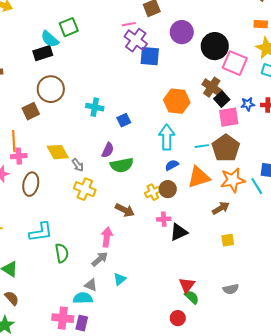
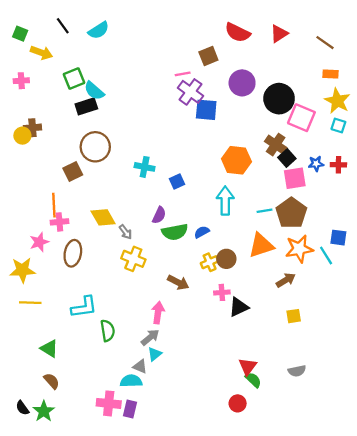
green square: (69, 27) -> (74, 78), moved
blue semicircle: (172, 165) -> (202, 232), moved
cyan triangle: (120, 279) -> (155, 354), moved

